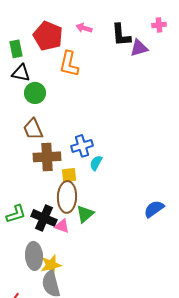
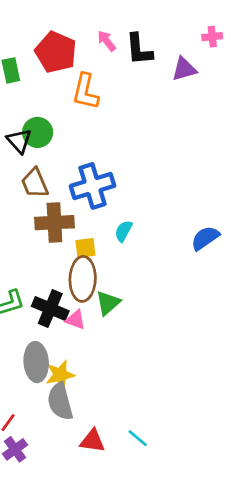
pink arrow: (84, 28) -> (107, 41), turned 35
black L-shape: (121, 35) -> (139, 49), moved
black triangle: (21, 73) -> (19, 141), moved, turned 36
blue cross: (82, 146) -> (92, 186), moved, size x1.4
blue semicircle: (154, 209) -> (205, 238), moved

